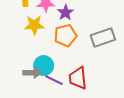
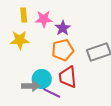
yellow star: (34, 25) -> (20, 40), moved
red trapezoid: (78, 78) -> (68, 77), moved

